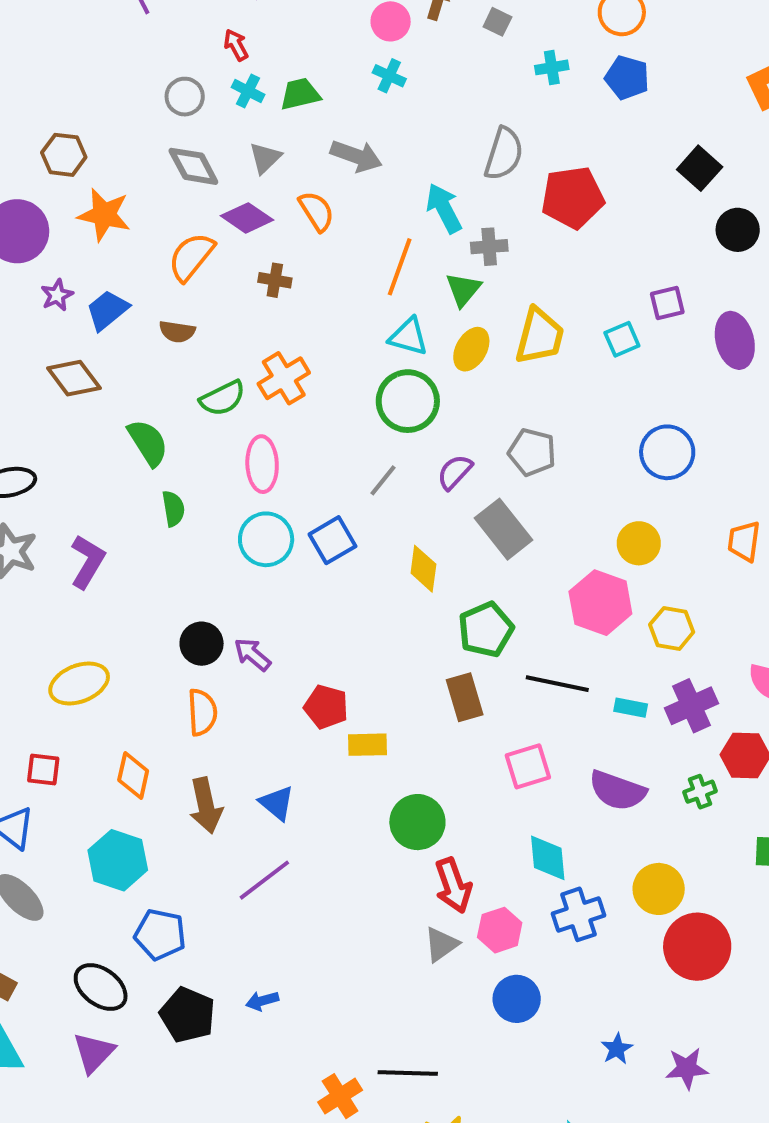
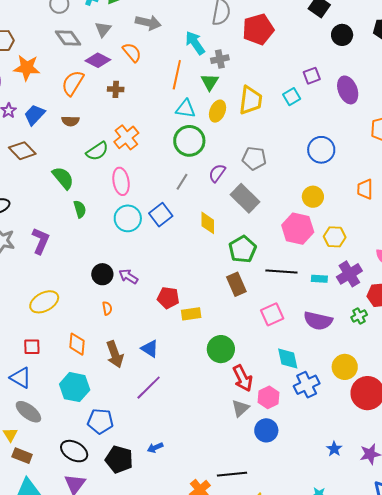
orange semicircle: (202, 712) -> (107, 308), size x0.6
blue circle: (517, 999) -> (266, 430), moved

